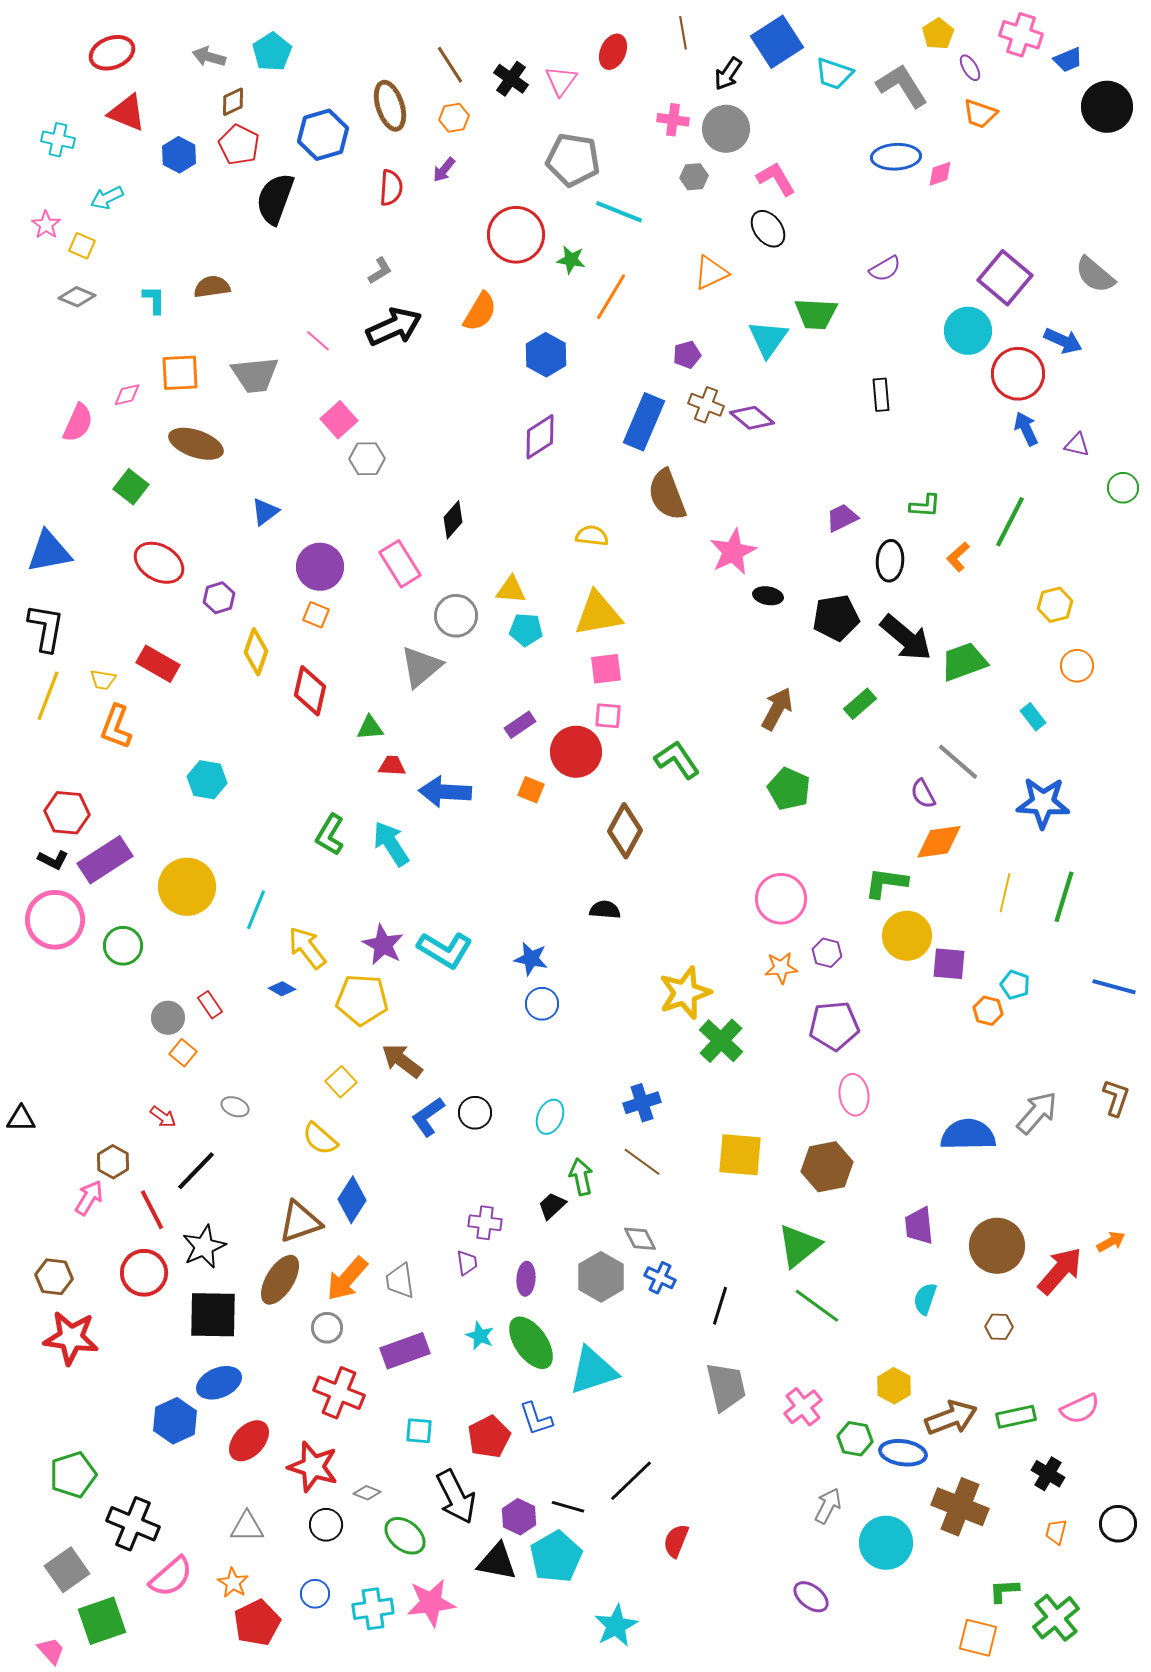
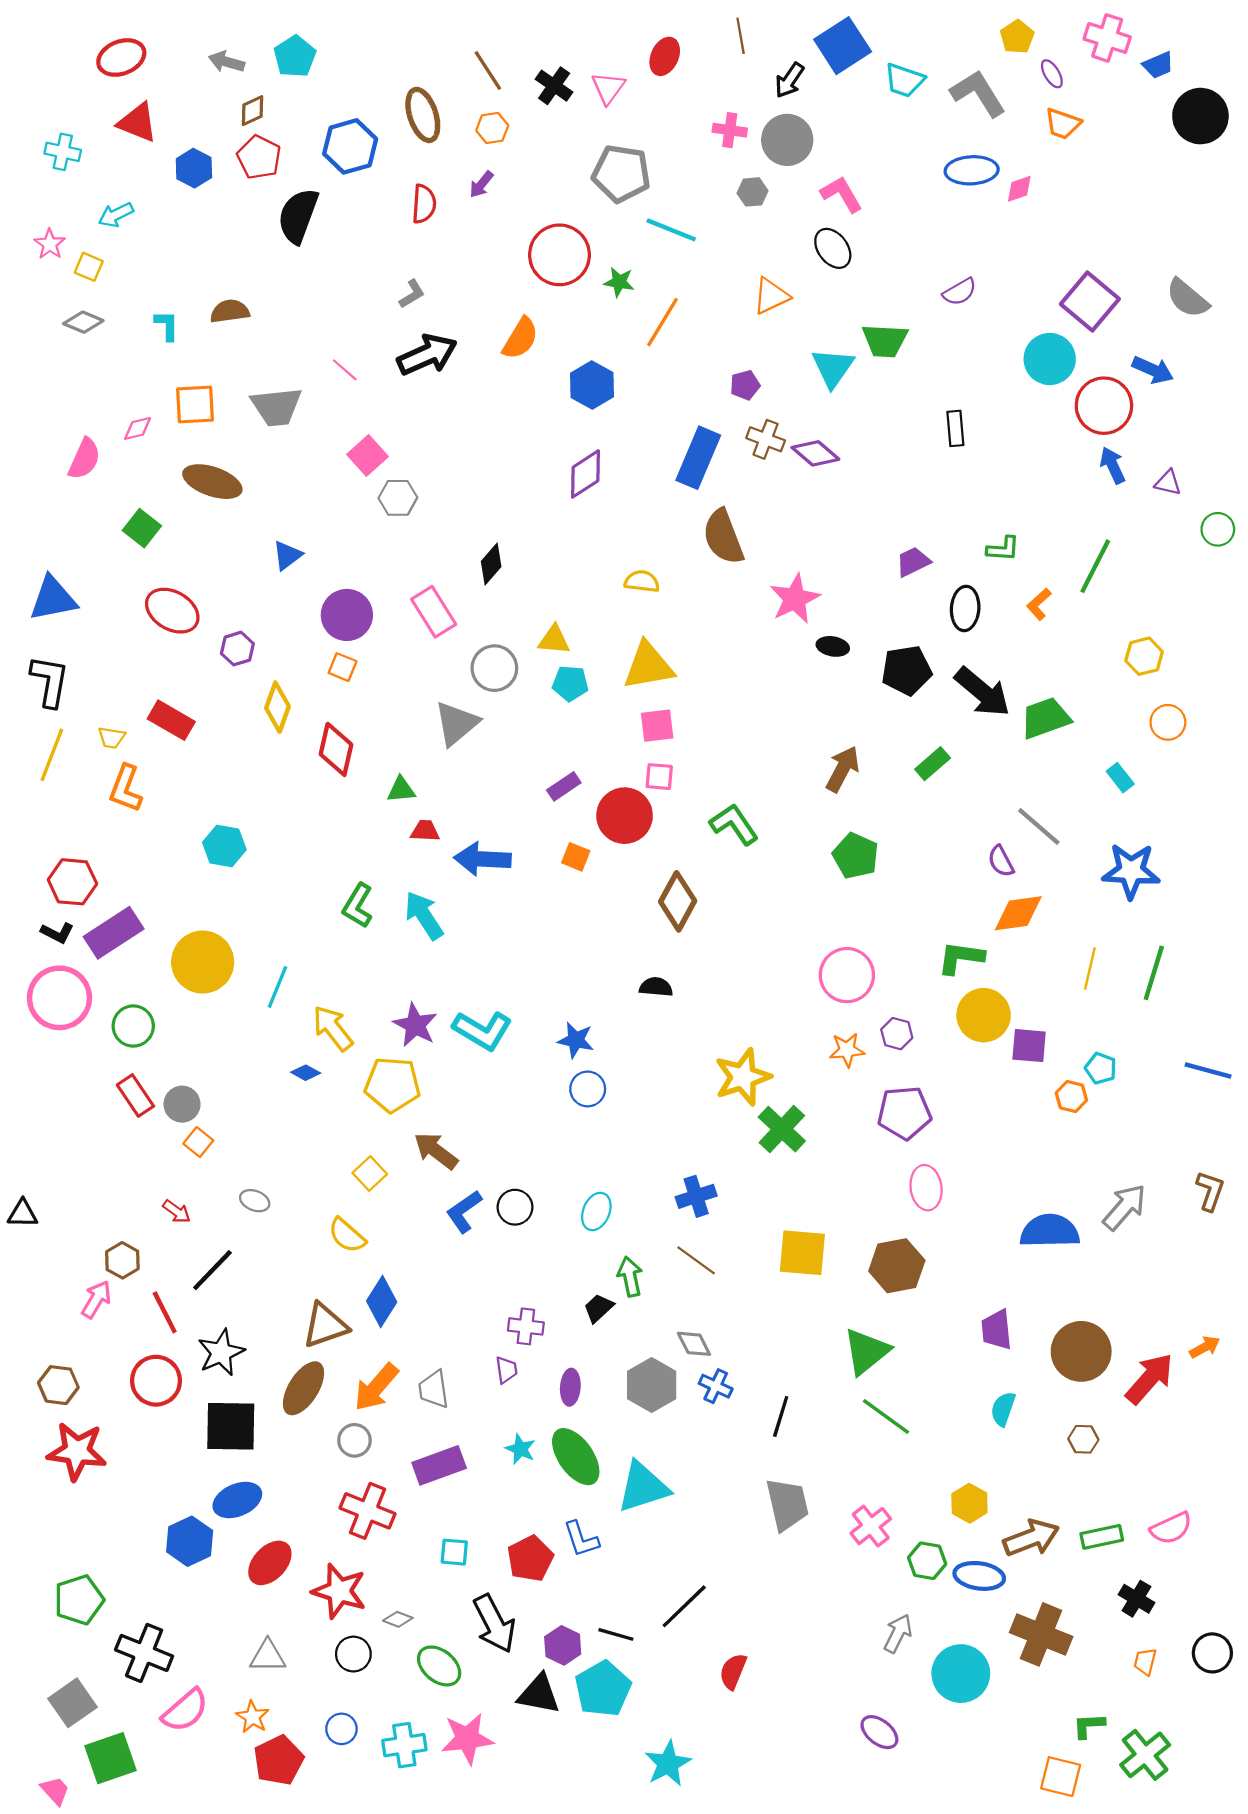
red rectangle: (210, 1005) -> (135, 1095), moved, size x1.4

